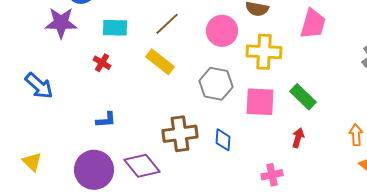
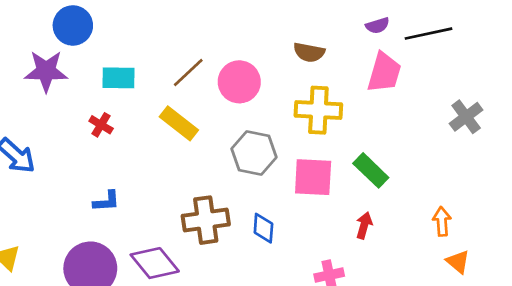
pink circle: (222, 31) -> (239, 82), moved

